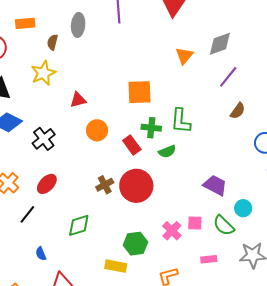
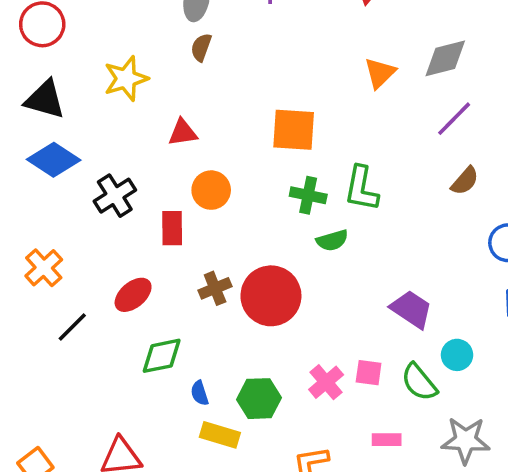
brown semicircle: (53, 42) -> (201, 47), moved
red rectangle: (132, 145) -> (172, 228), moved, turned 30
red ellipse: (47, 184) -> (133, 295), moved
blue semicircle: (41, 254) -> (200, 393), moved

